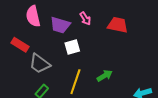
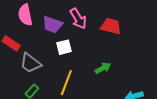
pink arrow: (85, 18) -> (78, 19), size x1.5
green arrow: (105, 76) -> (103, 68), moved

